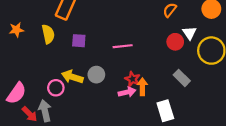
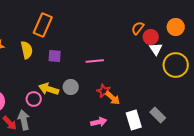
red circle: (175, 42) -> (151, 37), moved
gray rectangle: (182, 78) -> (158, 115), moved
orange arrow: (142, 87) -> (113, 98), turned 133
pink arrow: (127, 92) -> (99, 122), moved

